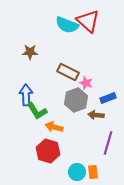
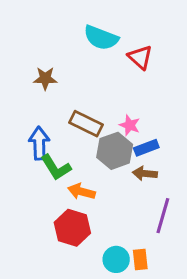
red triangle: (88, 21) -> (140, 57), moved, size x0.7
brown rectangle: (68, 72) -> (86, 124), moved
blue rectangle: (108, 98) -> (146, 148), moved

